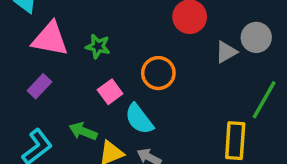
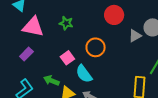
green star: (98, 46) -> (66, 23), moved

